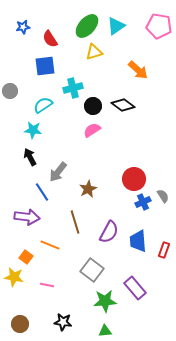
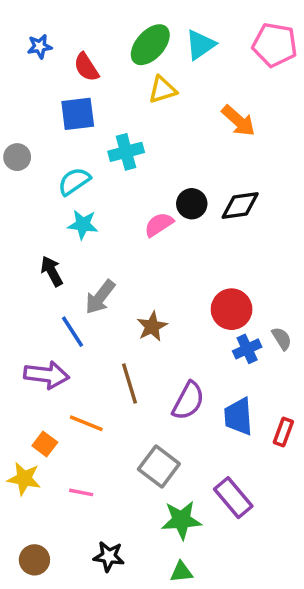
black diamond: (123, 105) -> (240, 205), moved, turned -45
black circle: (93, 106) -> (192, 204), moved
cyan star: (33, 130) -> (83, 224), moved

